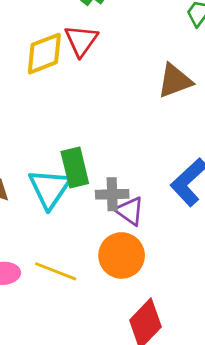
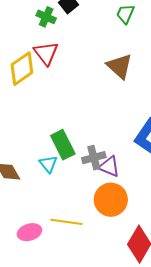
brown triangle: (175, 81) -> (120, 66), turned -44
cyan triangle: (50, 188) -> (48, 164), size x0.6

